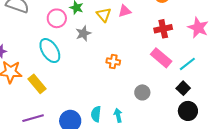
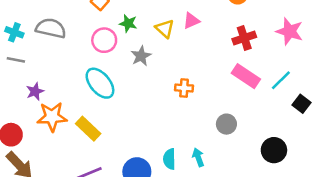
black square: (183, 88) -> (302, 104), moved
black circle: (188, 111) -> (274, 150), moved

